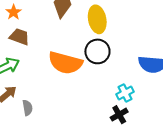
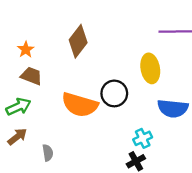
yellow ellipse: (97, 19) -> (150, 68), moved
gray semicircle: (27, 108) -> (48, 153), moved

